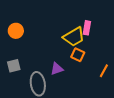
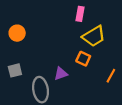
pink rectangle: (87, 28) -> (80, 14), moved
yellow trapezoid: (74, 37) -> (94, 36), moved

